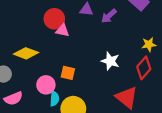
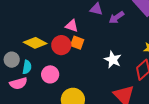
red circle: (54, 19) -> (61, 45), moved
orange square: (68, 73) -> (77, 43), moved
cyan semicircle: (54, 99) -> (27, 67), moved

